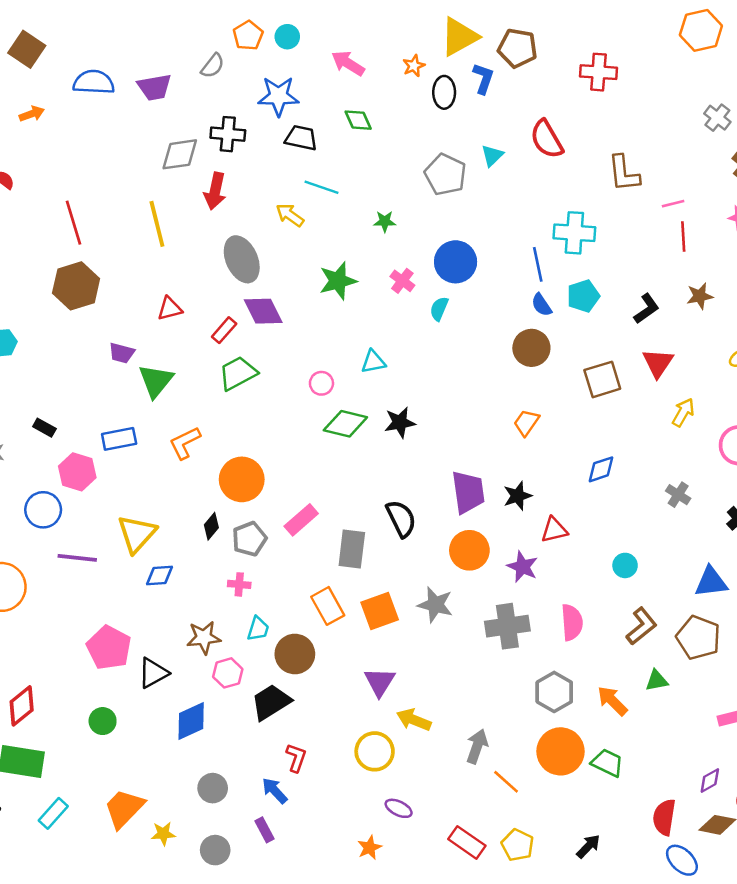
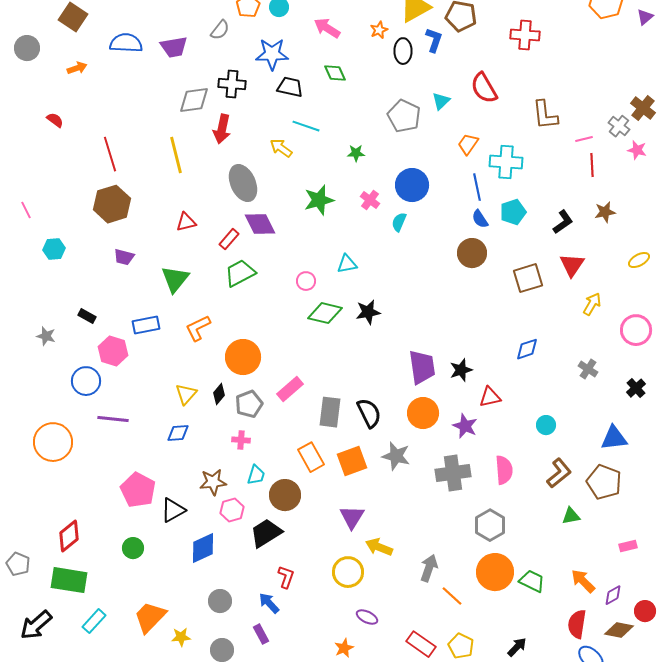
gray cross: (717, 118) -> (619, 126), moved
purple trapezoid: (122, 353) -> (124, 257), moved
orange trapezoid: (526, 423) -> (468, 144), moved
black semicircle: (401, 519) -> (369, 413), moved
yellow triangle: (137, 534) -> (186, 394), moved, size x0.7
orange arrow: (612, 701) -> (583, 581), moved

